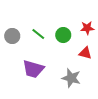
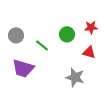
green line: (38, 34) -> (42, 45), moved
purple trapezoid: (33, 69) -> (23, 68), moved

